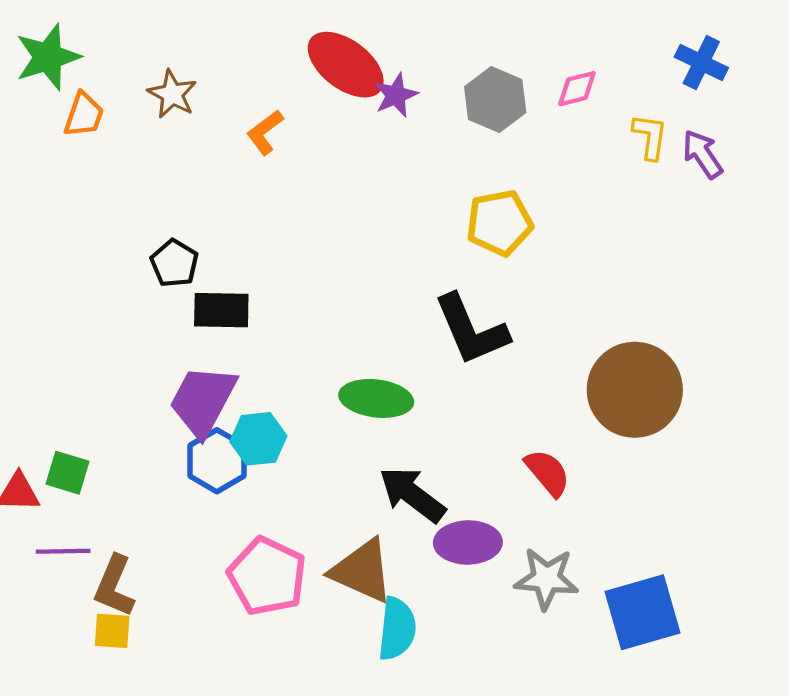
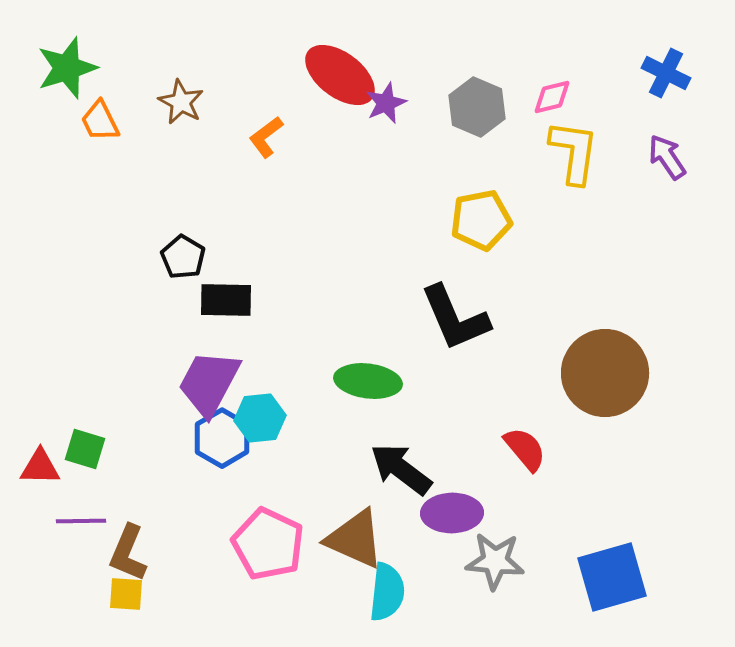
orange trapezoid: (84, 115) -> (100, 121), turned 135
yellow L-shape: (650, 137) -> (574, 152), moved, size x1.5
gray star: (546, 578) -> (495, 561), moved

